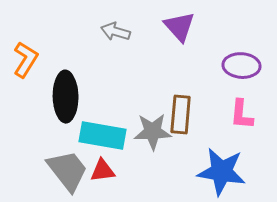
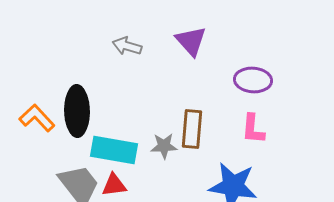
orange L-shape: (26, 60) -> (37, 118), moved, turned -75
gray star: (153, 132) -> (164, 146), size x0.7

